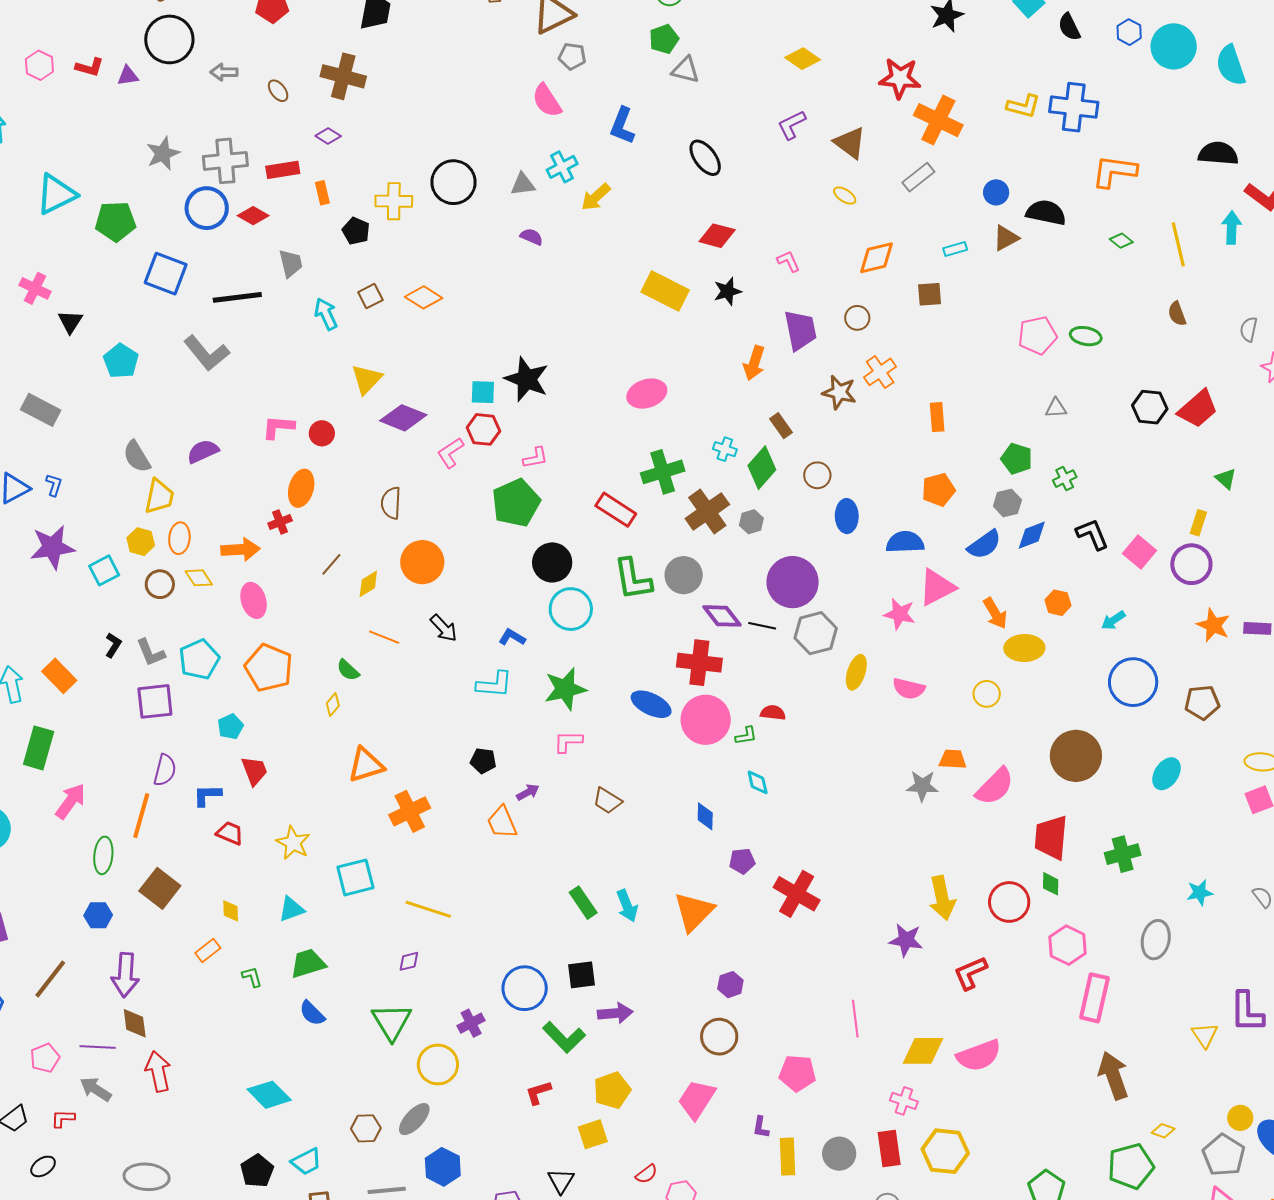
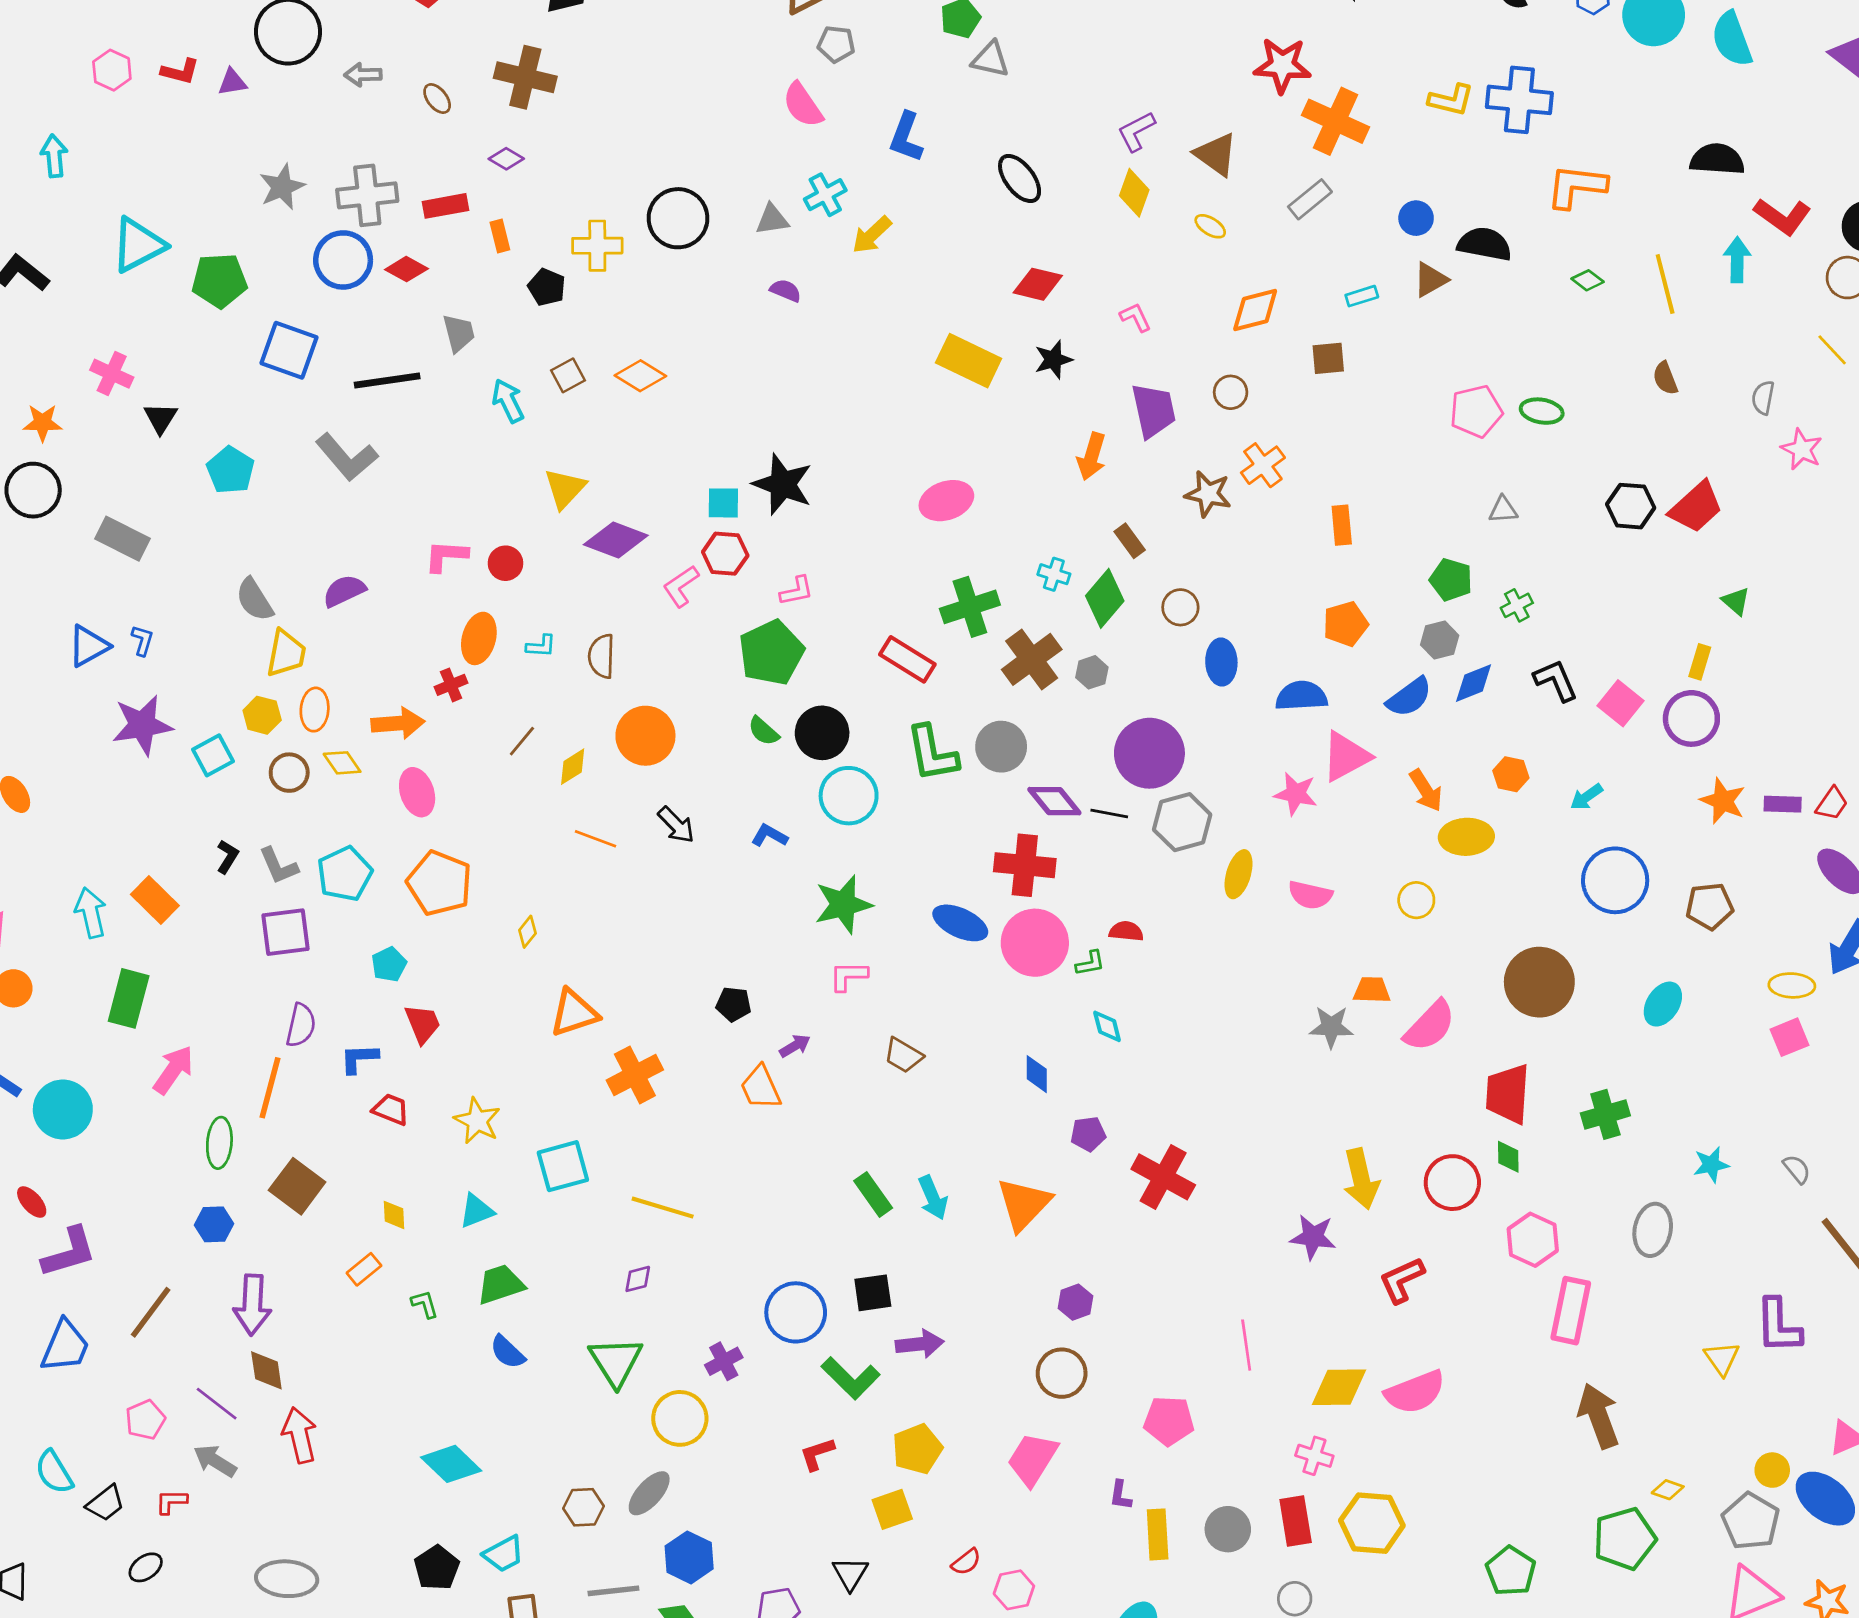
yellow diamond: (803, 59) -> (1134, 193), moved, turned 76
green semicircle: (348, 670) -> (763, 731), moved
cyan L-shape: (494, 684) -> (541, 646), moved, size x0.6
purple line: (98, 1047) -> (217, 1404), turned 36

